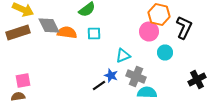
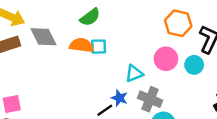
orange semicircle: (67, 32) -> (81, 45), moved
pink circle: (149, 32) -> (166, 59), moved
cyan circle: (165, 52) -> (194, 65), moved

